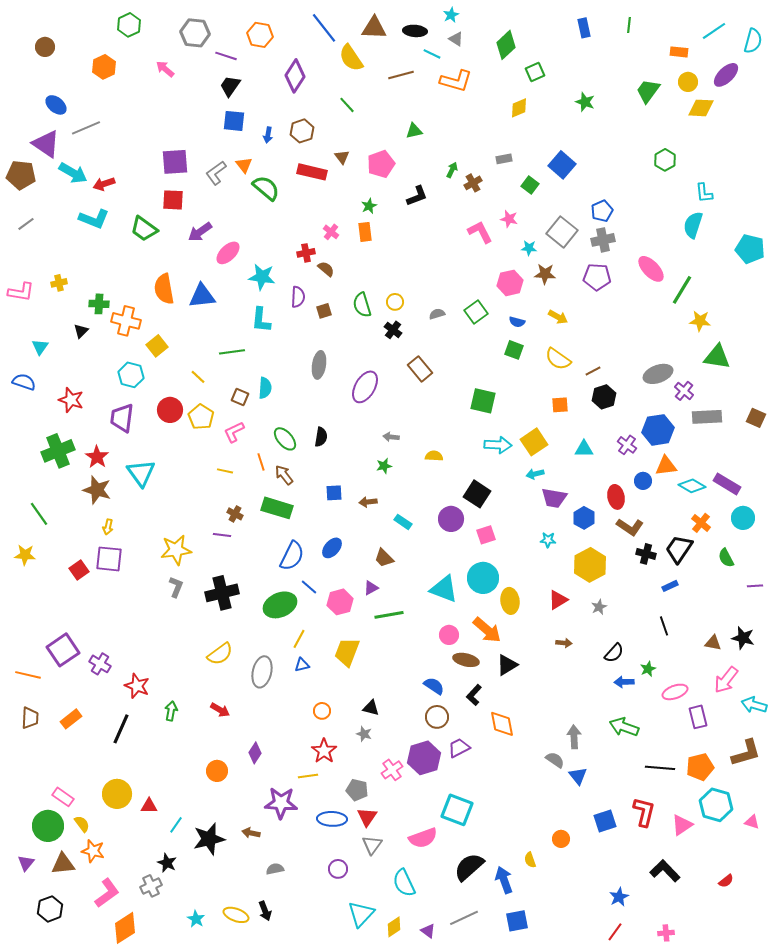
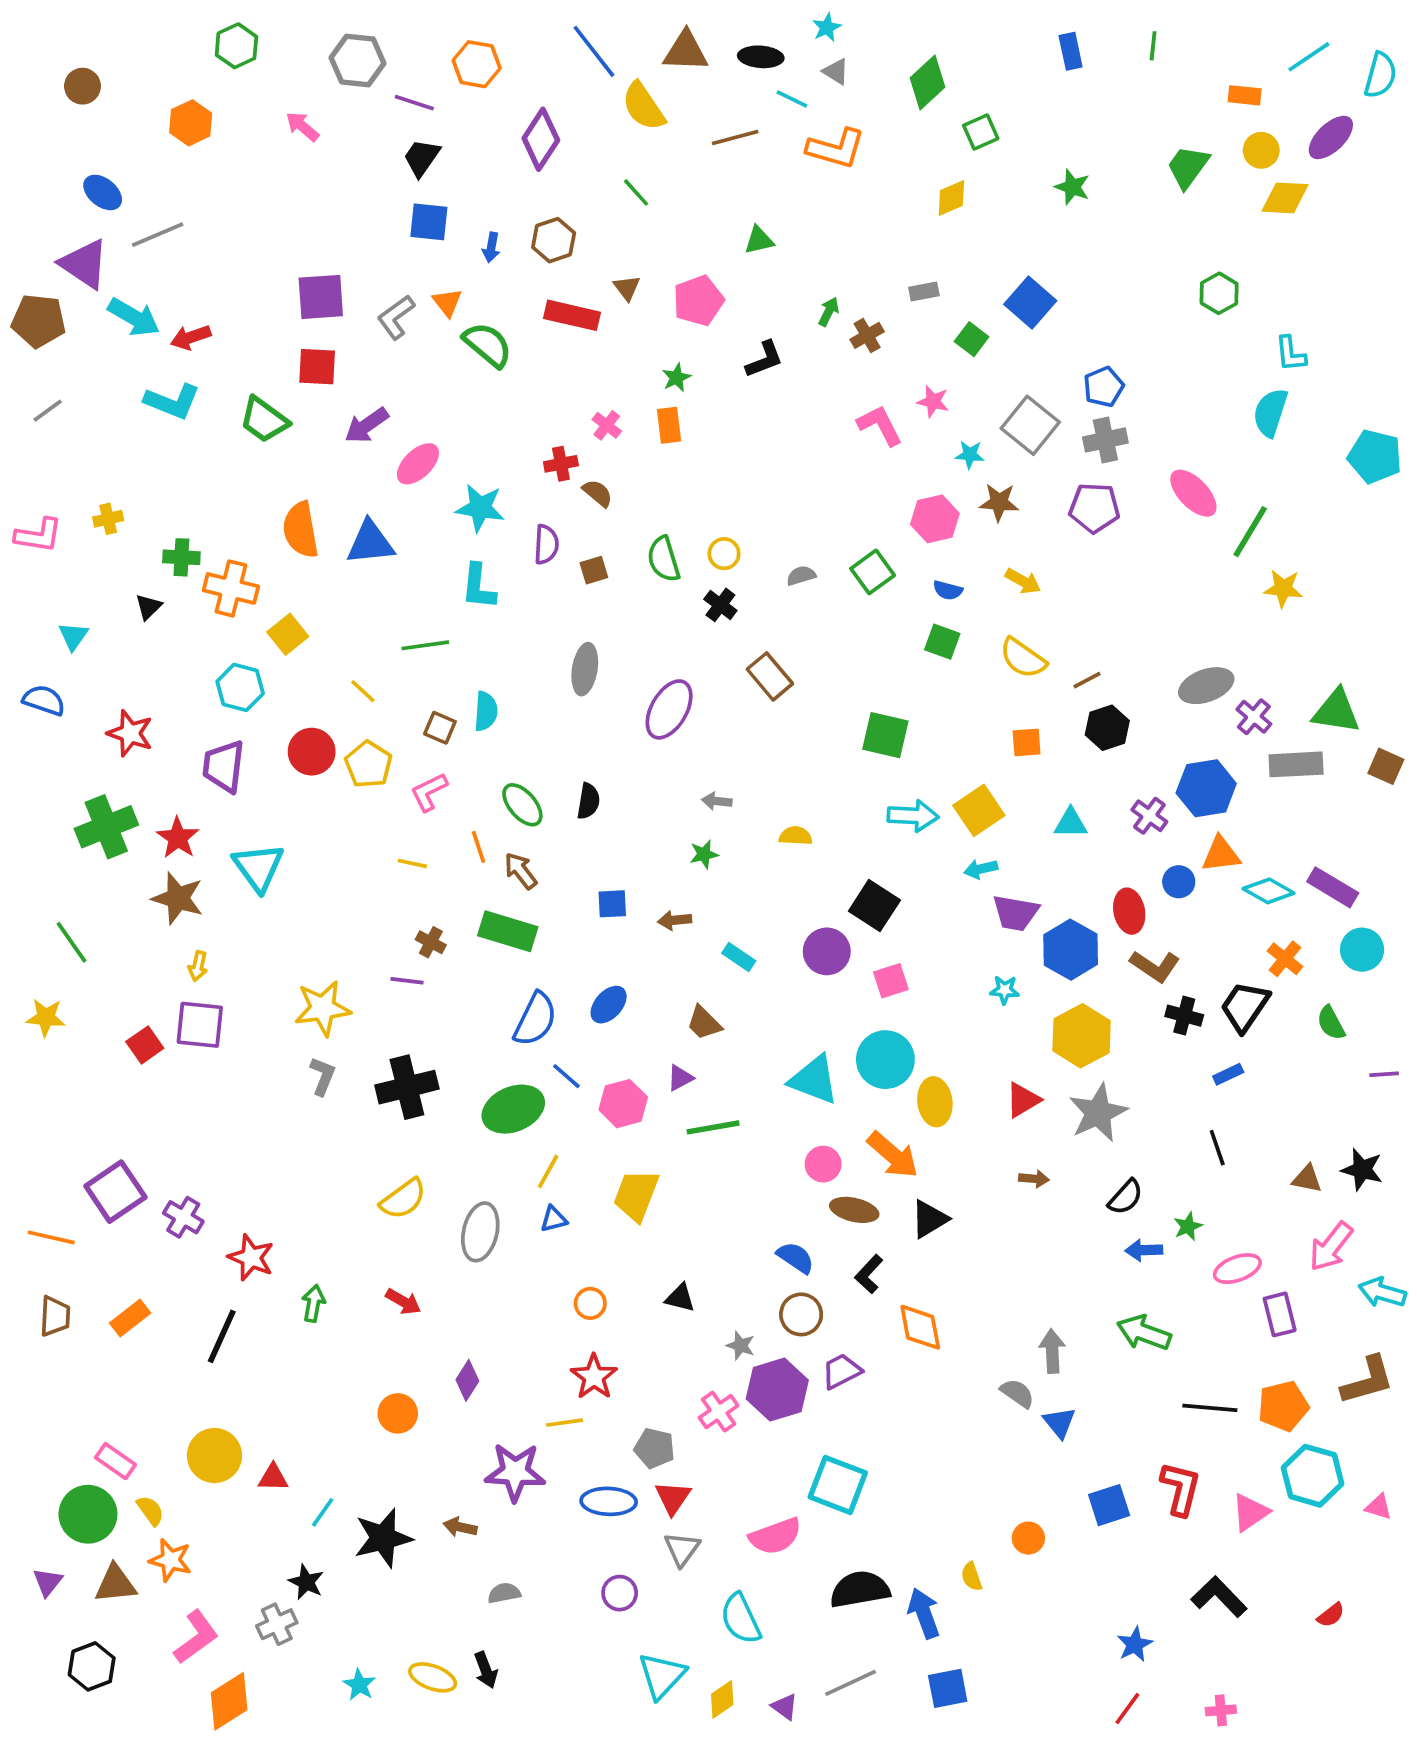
green triangle: (717, 357) -> (1336, 711), moved
blue hexagon: (584, 518) -> (1071, 950), size x1.4
gray star: (599, 607) -> (1098, 1113), size x2.0
gray star: (364, 734) -> (741, 1346), moved
black semicircle: (469, 867) -> (860, 1589), turned 32

